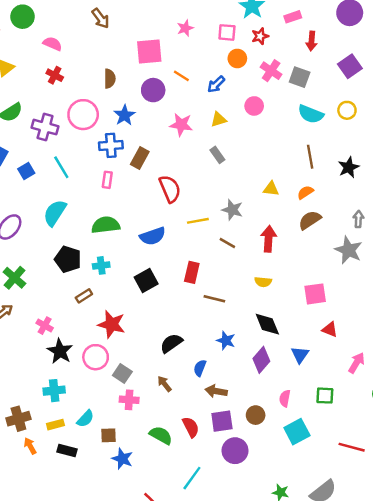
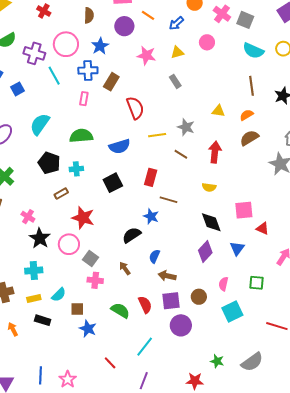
cyan line: (61, 167) -> (54, 76), moved
pink square: (315, 294) -> (244, 210), moved
blue star: (226, 341) -> (151, 216), moved
orange arrow: (30, 446) -> (13, 329), moved

